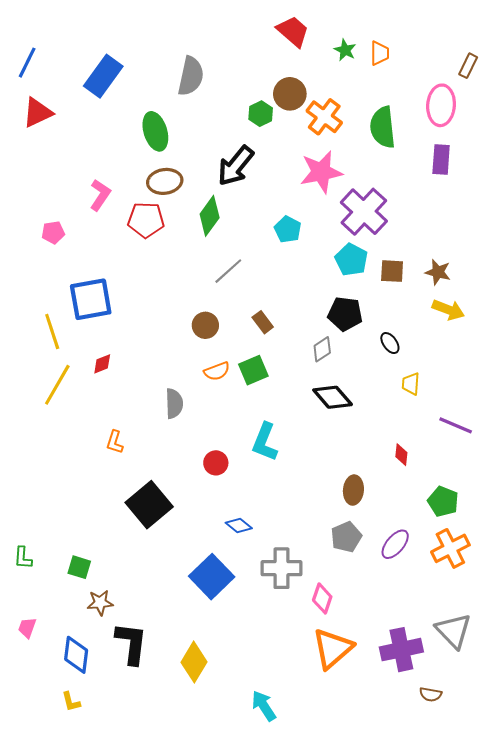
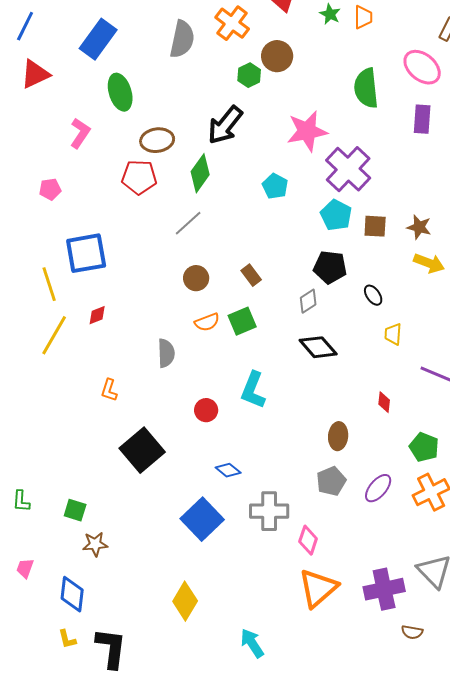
pink ellipse: (441, 105) -> (422, 67), turned -54
orange cross: (324, 117) -> (232, 23), moved
green ellipse: (155, 131) -> (120, 92), moved
pink L-shape: (100, 195) -> (80, 133), moved
gray line: (228, 271) -> (188, 223), moved
black L-shape: (131, 643) -> (111, 648), moved

